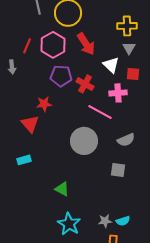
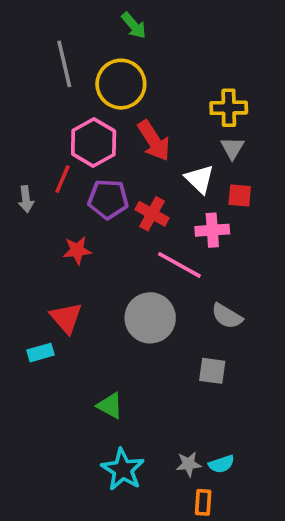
red line: (27, 46) -> (62, 179), moved
gray arrow: (12, 67) -> (26, 199), moved
red triangle: (30, 124) -> (66, 318), moved
gray semicircle: (126, 140) -> (227, 316), turned 54

